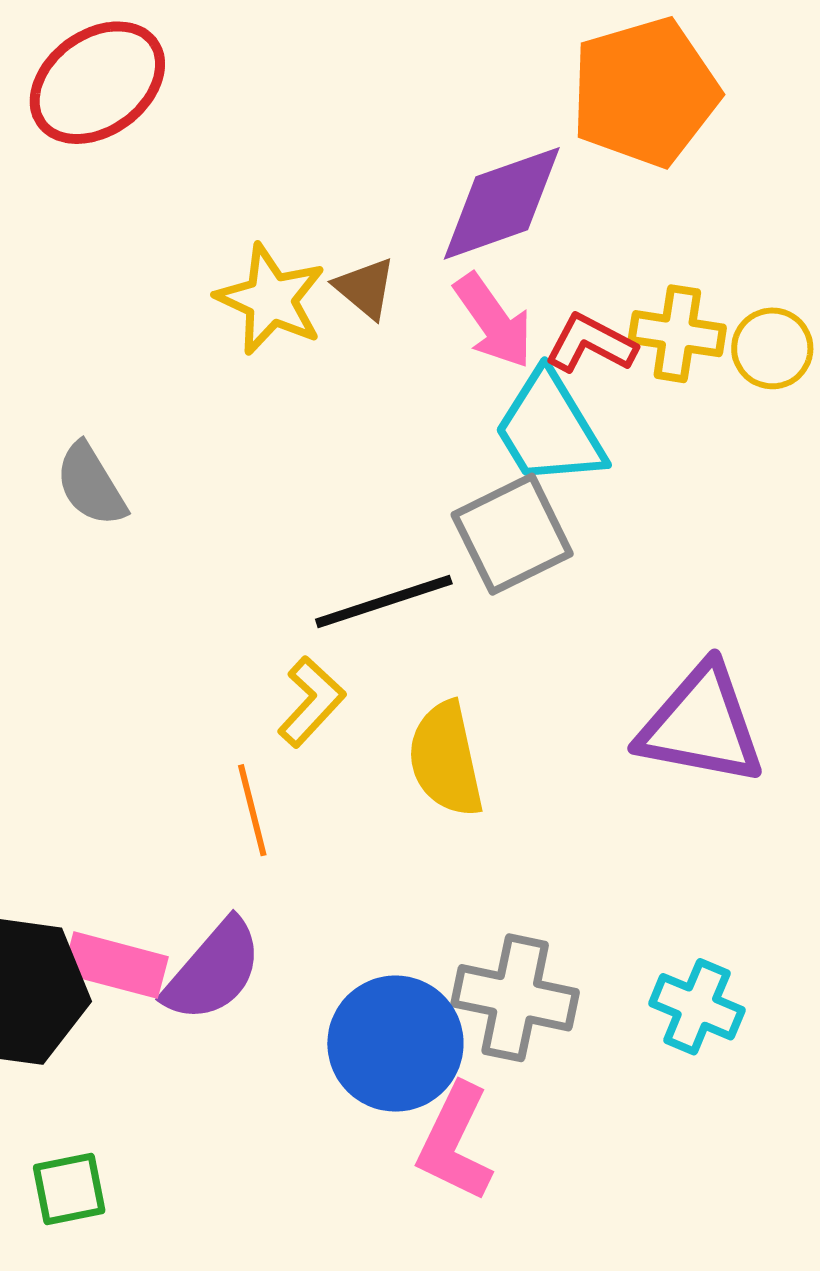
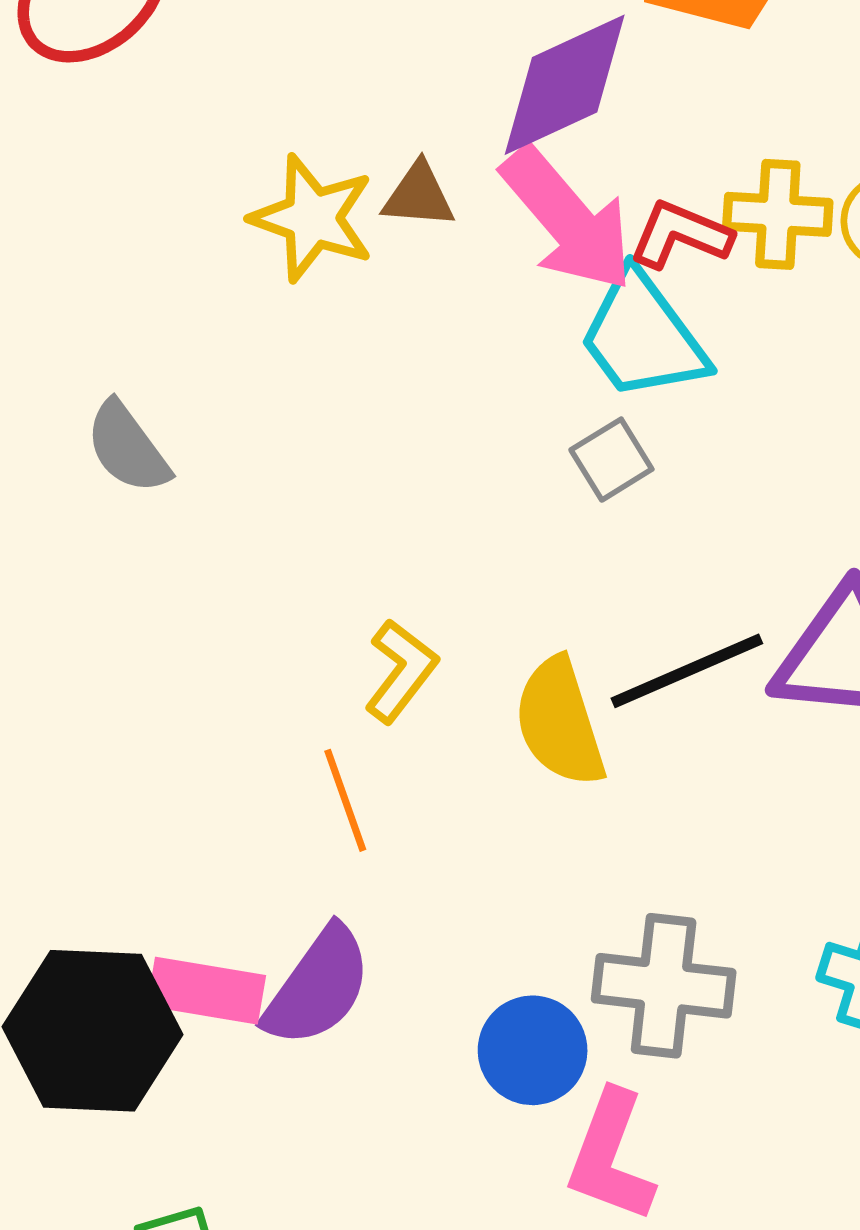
brown triangle: (365, 288) -> (419, 195), turned -30
pink arrow: (493, 321) -> (567, 219), size x1.4
gray square: (512, 534) -> (611, 460), size x0.6
black line: (384, 602) -> (687, 671), moved
blue circle: (395, 1044) -> (533, 1050), size x0.7

